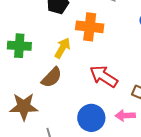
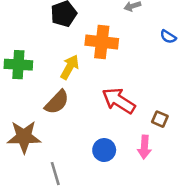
pink arrow: (125, 116) -> (144, 147), turned -84
blue circle: (91, 118) -> (104, 150), size x0.7

